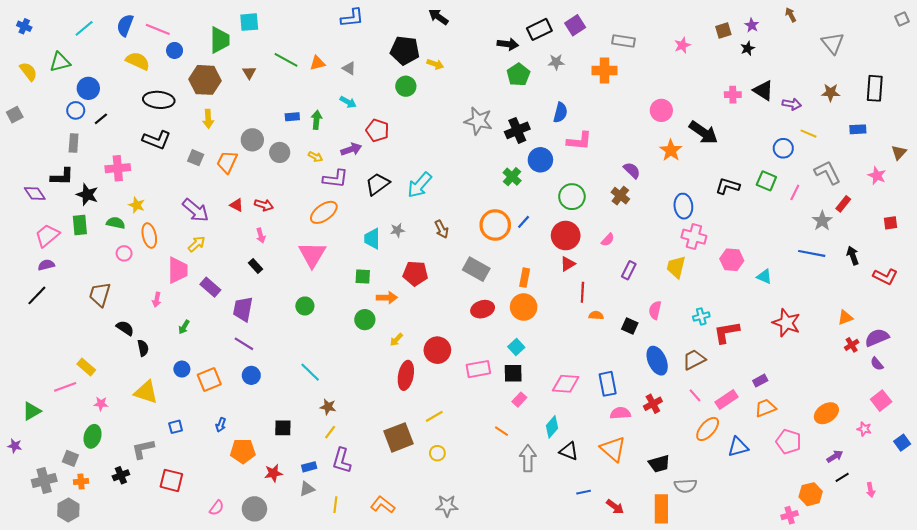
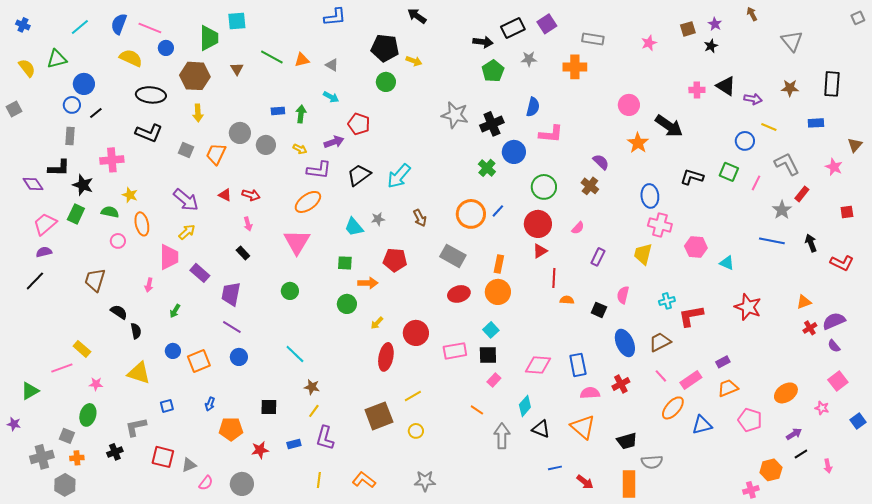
green rectangle: (80, 225) -> (76, 214), turned 30
cyan trapezoid: (372, 239) -> (354, 227), turned -40
gray triangle: (307, 489) -> (189, 465), moved

